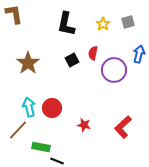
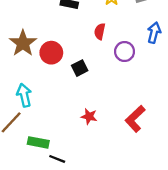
black square: (72, 60) -> (80, 68), moved
purple circle: (114, 70) -> (125, 52), size x0.7
red circle: (52, 108) -> (51, 53), moved

